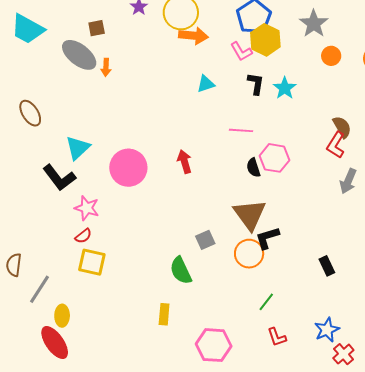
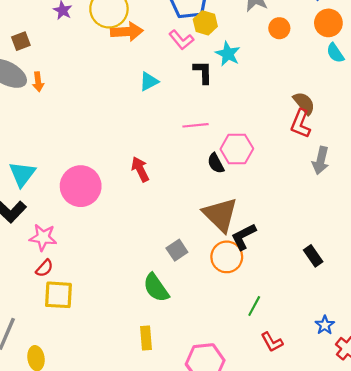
yellow hexagon: (265, 40) -> (205, 23), size x0.7
cyan star: (285, 88) -> (228, 54), moved
blue star: (327, 330) -> (325, 325), size x0.7

